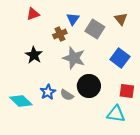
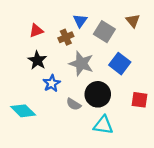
red triangle: (33, 14) -> (36, 31), moved
blue square: (120, 58) -> (120, 64), moved
blue star: (48, 92) -> (52, 83), moved
cyan triangle: (116, 114) -> (103, 125), moved

